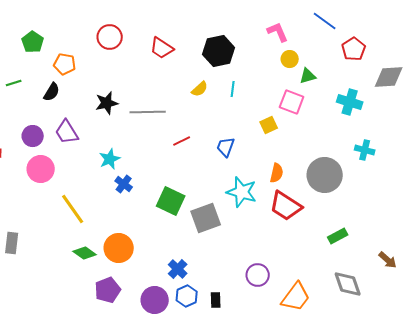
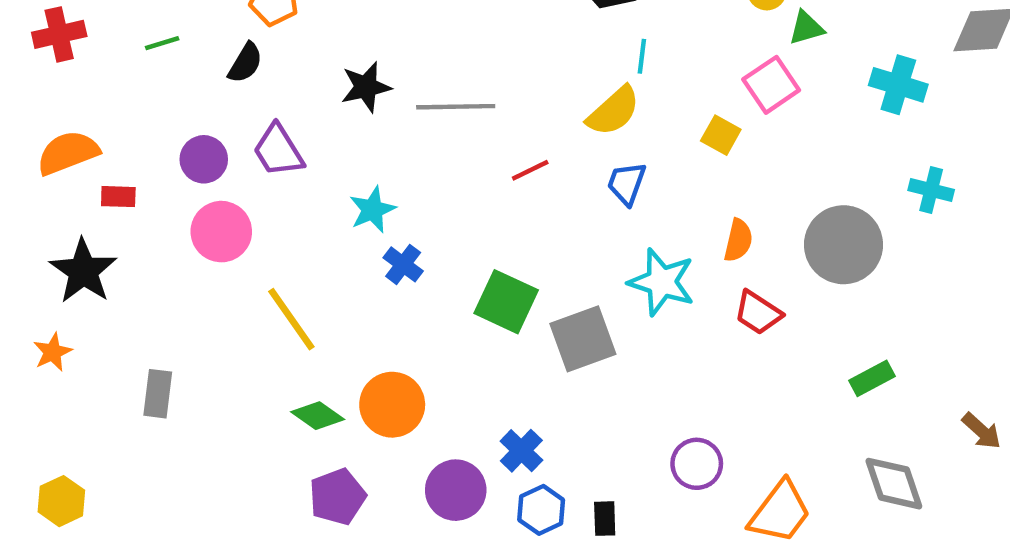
yellow semicircle: (200, 89) -> (613, 111), moved, size x1.5
pink square: (292, 102) -> (771, 85), turned 35
yellow square: (269, 125) -> (721, 135), turned -36
red trapezoid: (286, 206) -> (758, 313), size x0.7
purple pentagon: (108, 290) -> (337, 497), moved
purple circle: (155, 300) -> (456, 490), moved

